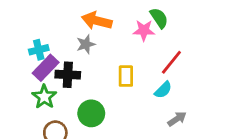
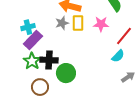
pink star: (144, 30) -> (101, 24), moved
black cross: (68, 75) -> (49, 60), moved
yellow rectangle: (126, 76) -> (78, 23), moved

